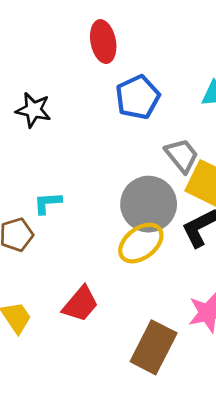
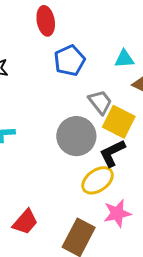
yellow ellipse: (141, 243) -> (98, 180), moved
red trapezoid: (81, 304) -> (25, 222), moved

